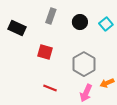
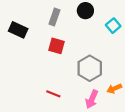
black circle: (80, 22) -> (85, 11), moved
red square: (45, 52) -> (57, 46), moved

